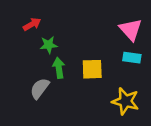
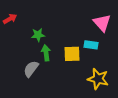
red arrow: (32, 24) -> (10, 19), moved
cyan rectangle: (132, 58) -> (91, 45), moved

